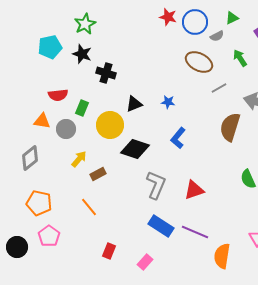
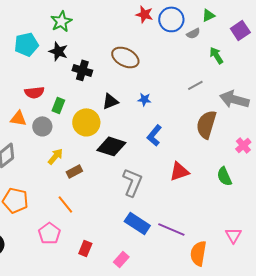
brown ellipse: (199, 62) -> (125, 57), moved
red triangle: (194, 190) -> (179, 171), moved
pink pentagon: (49, 236) -> (49, 233), moved

